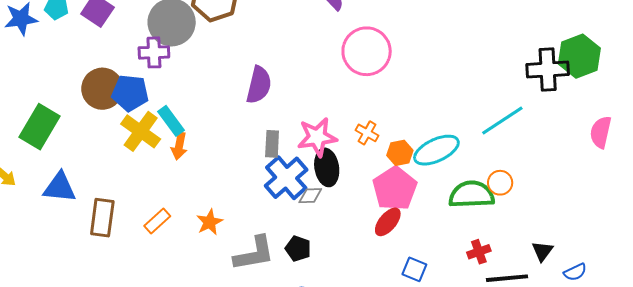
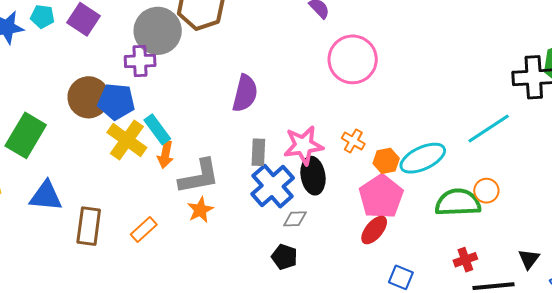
gray diamond: (310, 196) -> (295, 219), moved
orange star: (210, 222) -> (200, 210), moved
gray L-shape: (254, 254) -> (199, 177), moved

